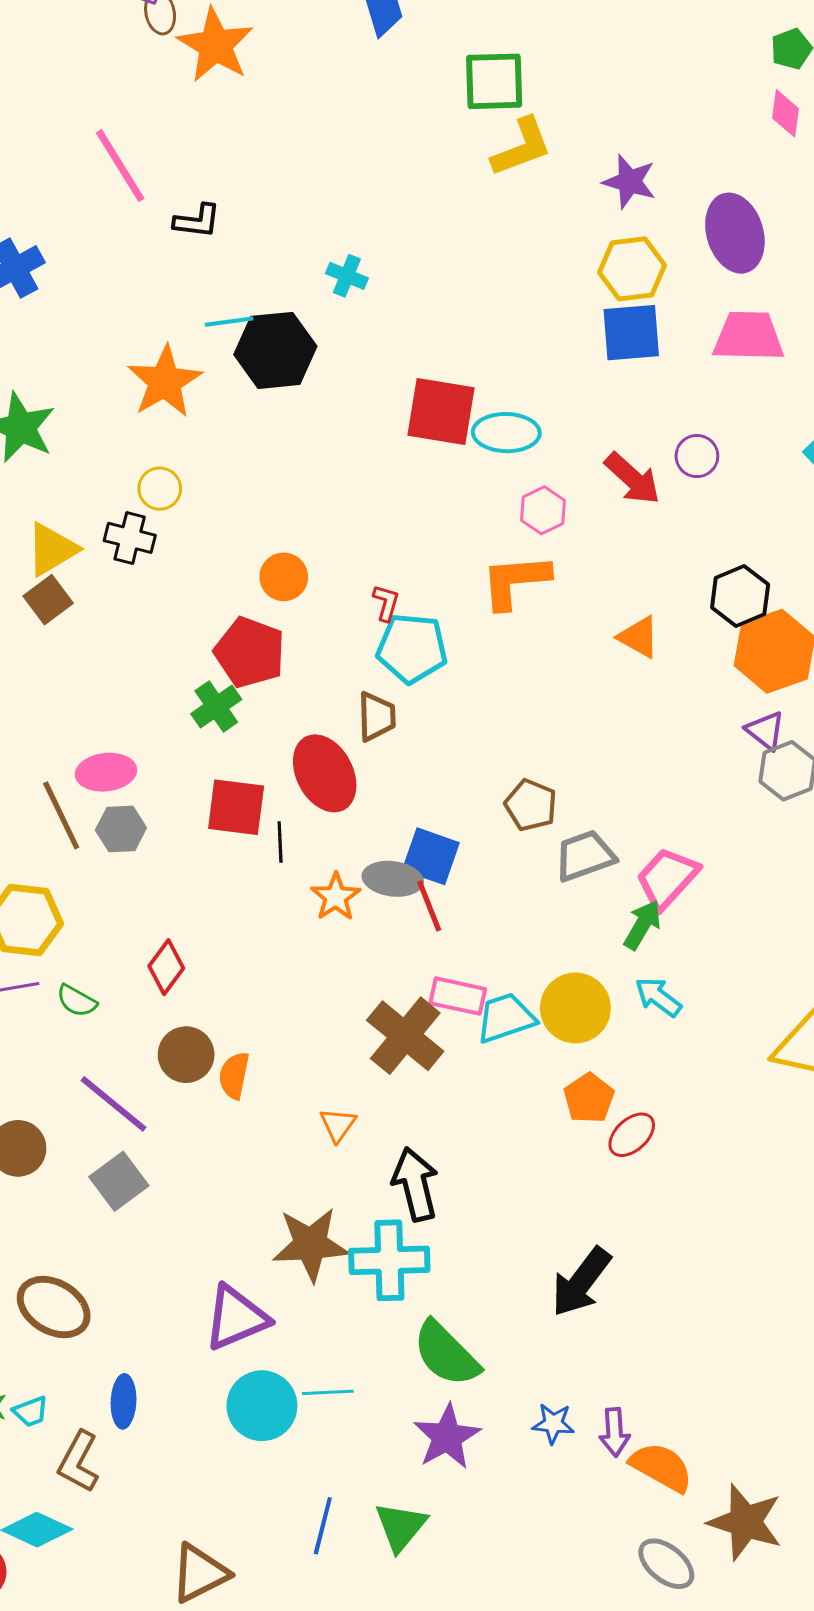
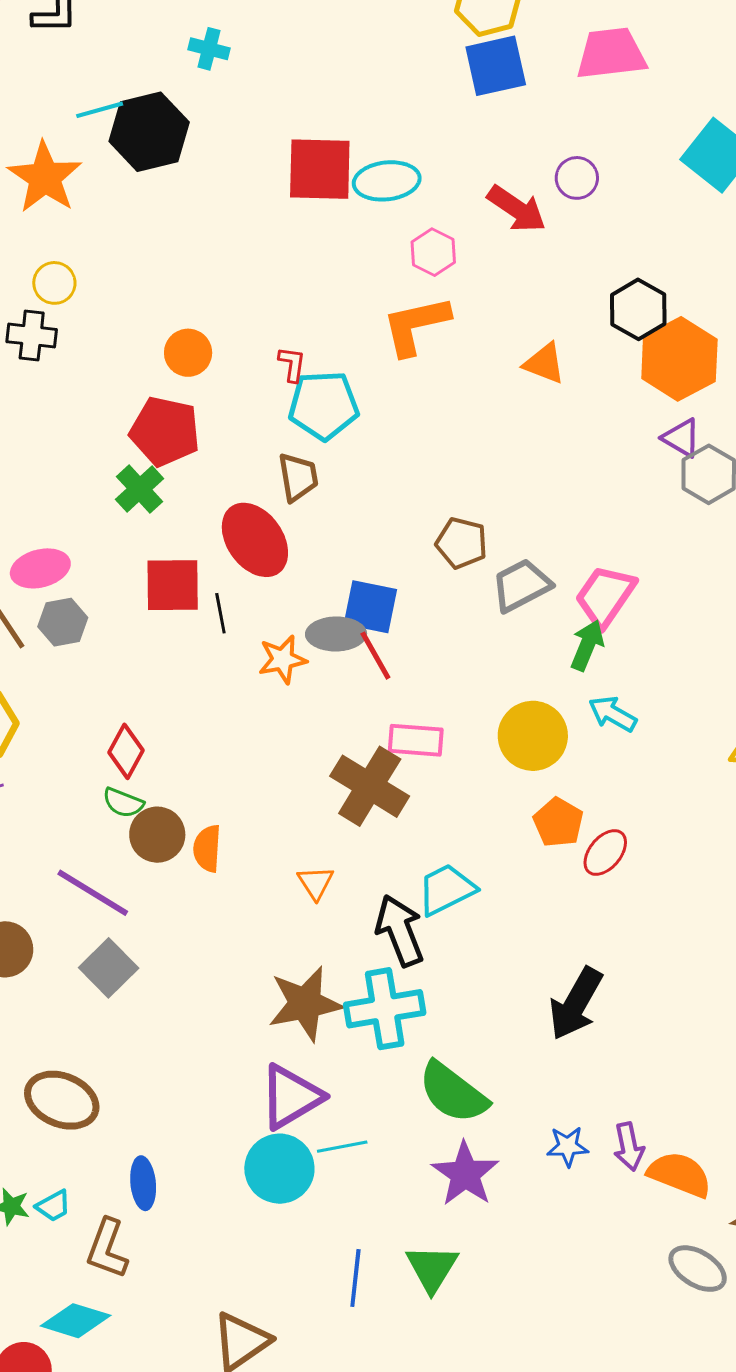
orange star: (336, 897) -> (283, 659), turned 30
green semicircle: (77, 1001) -> (123, 803), moved
cyan trapezoid: (506, 1018) -> (446, 890), moved
purple triangle: (236, 1318) -> (291, 1097), moved

